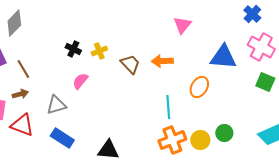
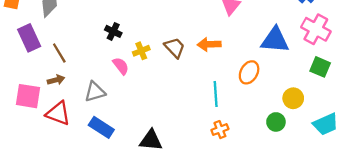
yellow cross: (99, 51) -> (141, 51), moved
pink semicircle: (80, 81) -> (121, 66), turned 102
orange cross: (172, 140) -> (220, 130), size x0.6
yellow circle: (200, 140) -> (293, 98), moved

